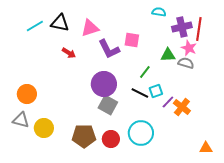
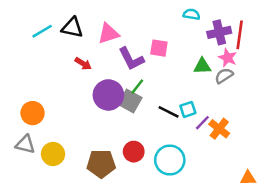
gray semicircle: (186, 63) -> (224, 76), turned -49
green line: (145, 72) -> (137, 87), moved
purple circle: (104, 84) -> (108, 95), moved
gray square: (108, 105) -> (130, 101), moved
red circle: (111, 139) -> (134, 152), moved

